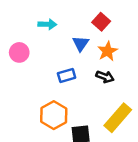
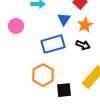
blue rectangle: (67, 75) -> (53, 44), size x1.6

